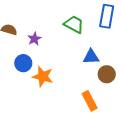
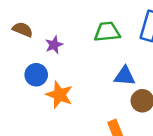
green trapezoid: (74, 24) -> (107, 32), turned -40

